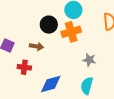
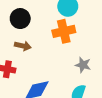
black circle: (49, 25) -> (20, 19), moved

